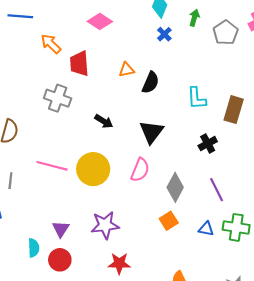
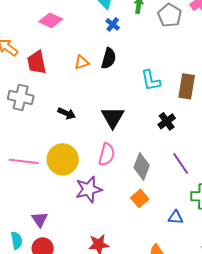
black semicircle: (151, 83) -> (109, 58), moved
purple star: (105, 225) -> (89, 189), moved
blue triangle: (206, 229) -> (176, 217), moved

